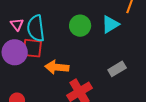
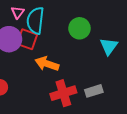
cyan triangle: (110, 24) -> (109, 46), moved, turned -36
gray rectangle: (117, 69) -> (94, 91), moved

